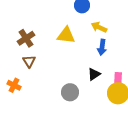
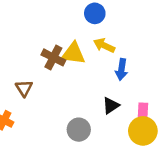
yellow arrow: (99, 27) -> (104, 45), moved
brown cross: (26, 38) -> (53, 57), moved, turned -30

